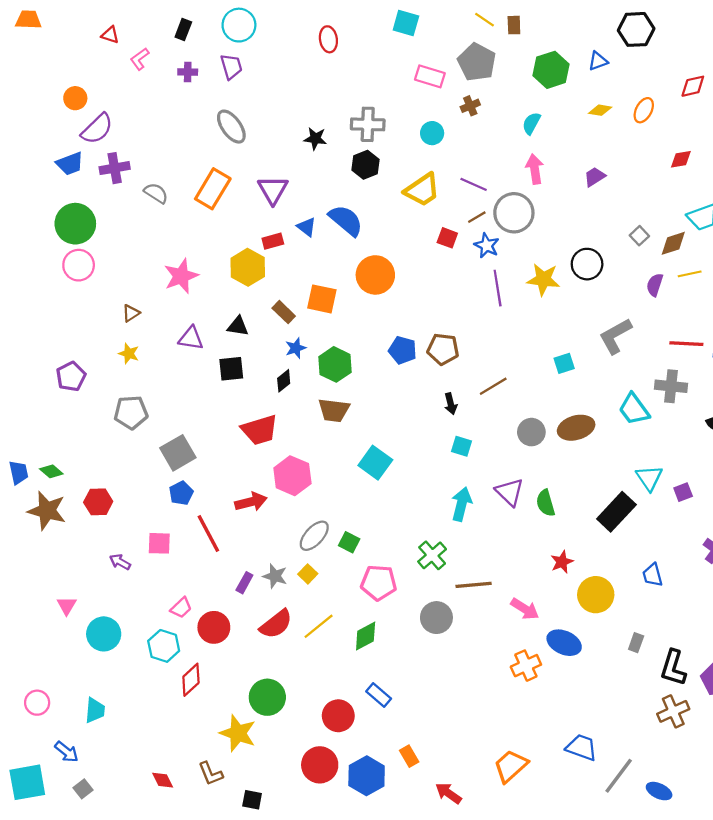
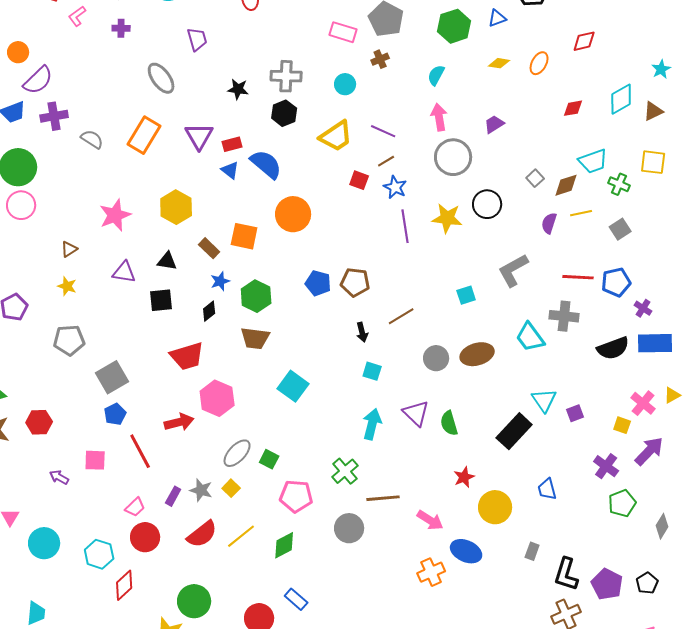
purple trapezoid: (231, 67) -> (197, 39), moved
gray circle: (514, 213) -> (453, 157), moved
red rectangle: (273, 241) -> (232, 144), moved
pink trapezoid: (181, 608) -> (135, 507), moved

